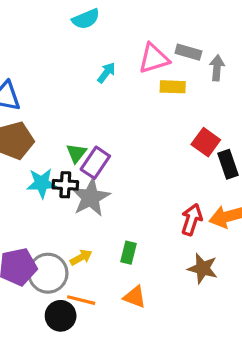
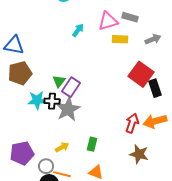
gray arrow: (217, 68) -> (153, 39), moved, turned 63
red square: (206, 142) -> (141, 74), size x1.4
gray circle: (48, 273) -> (46, 166), moved, size x0.6

